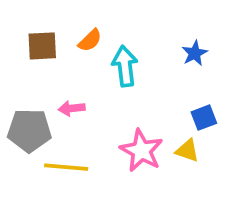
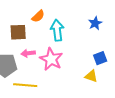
brown square: (42, 46) -> (18, 32), moved
pink star: (141, 151) -> (51, 59), moved

